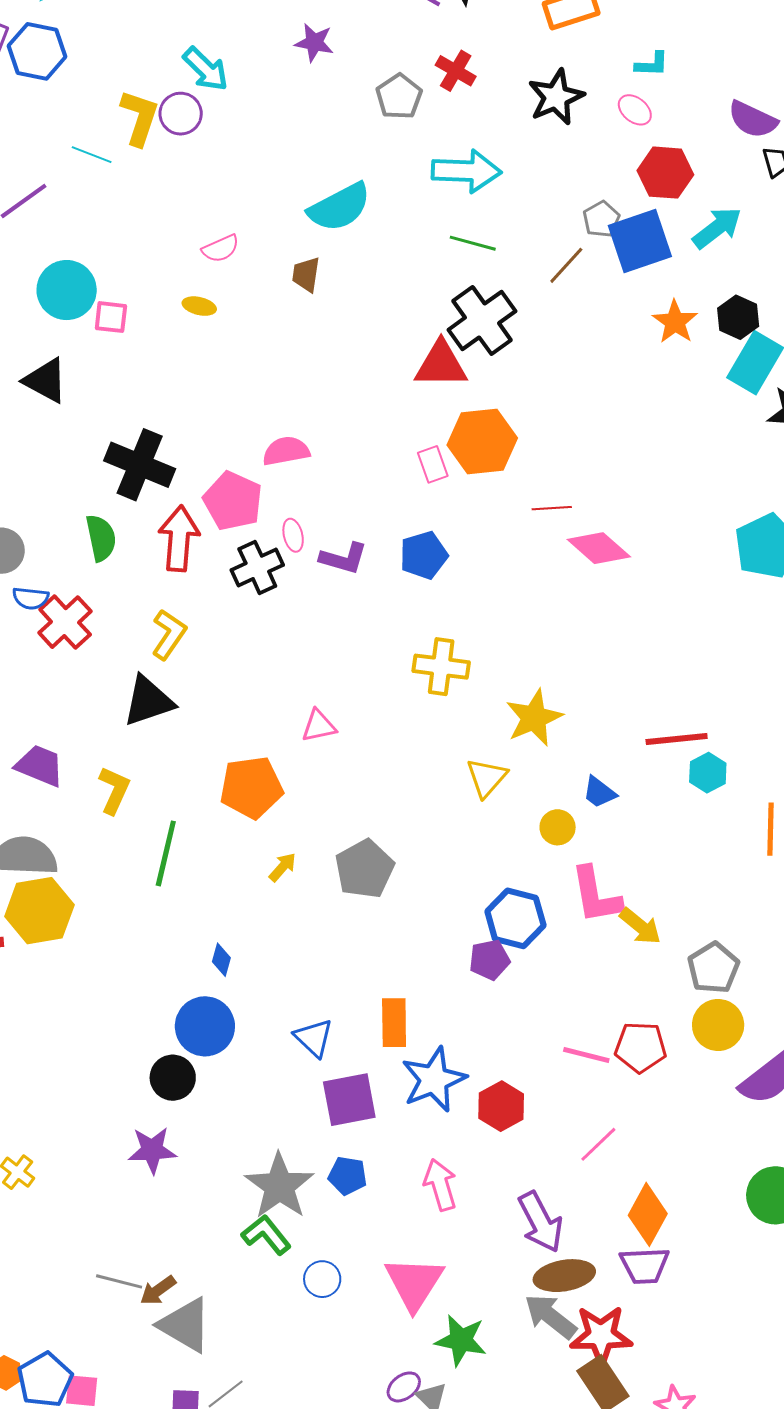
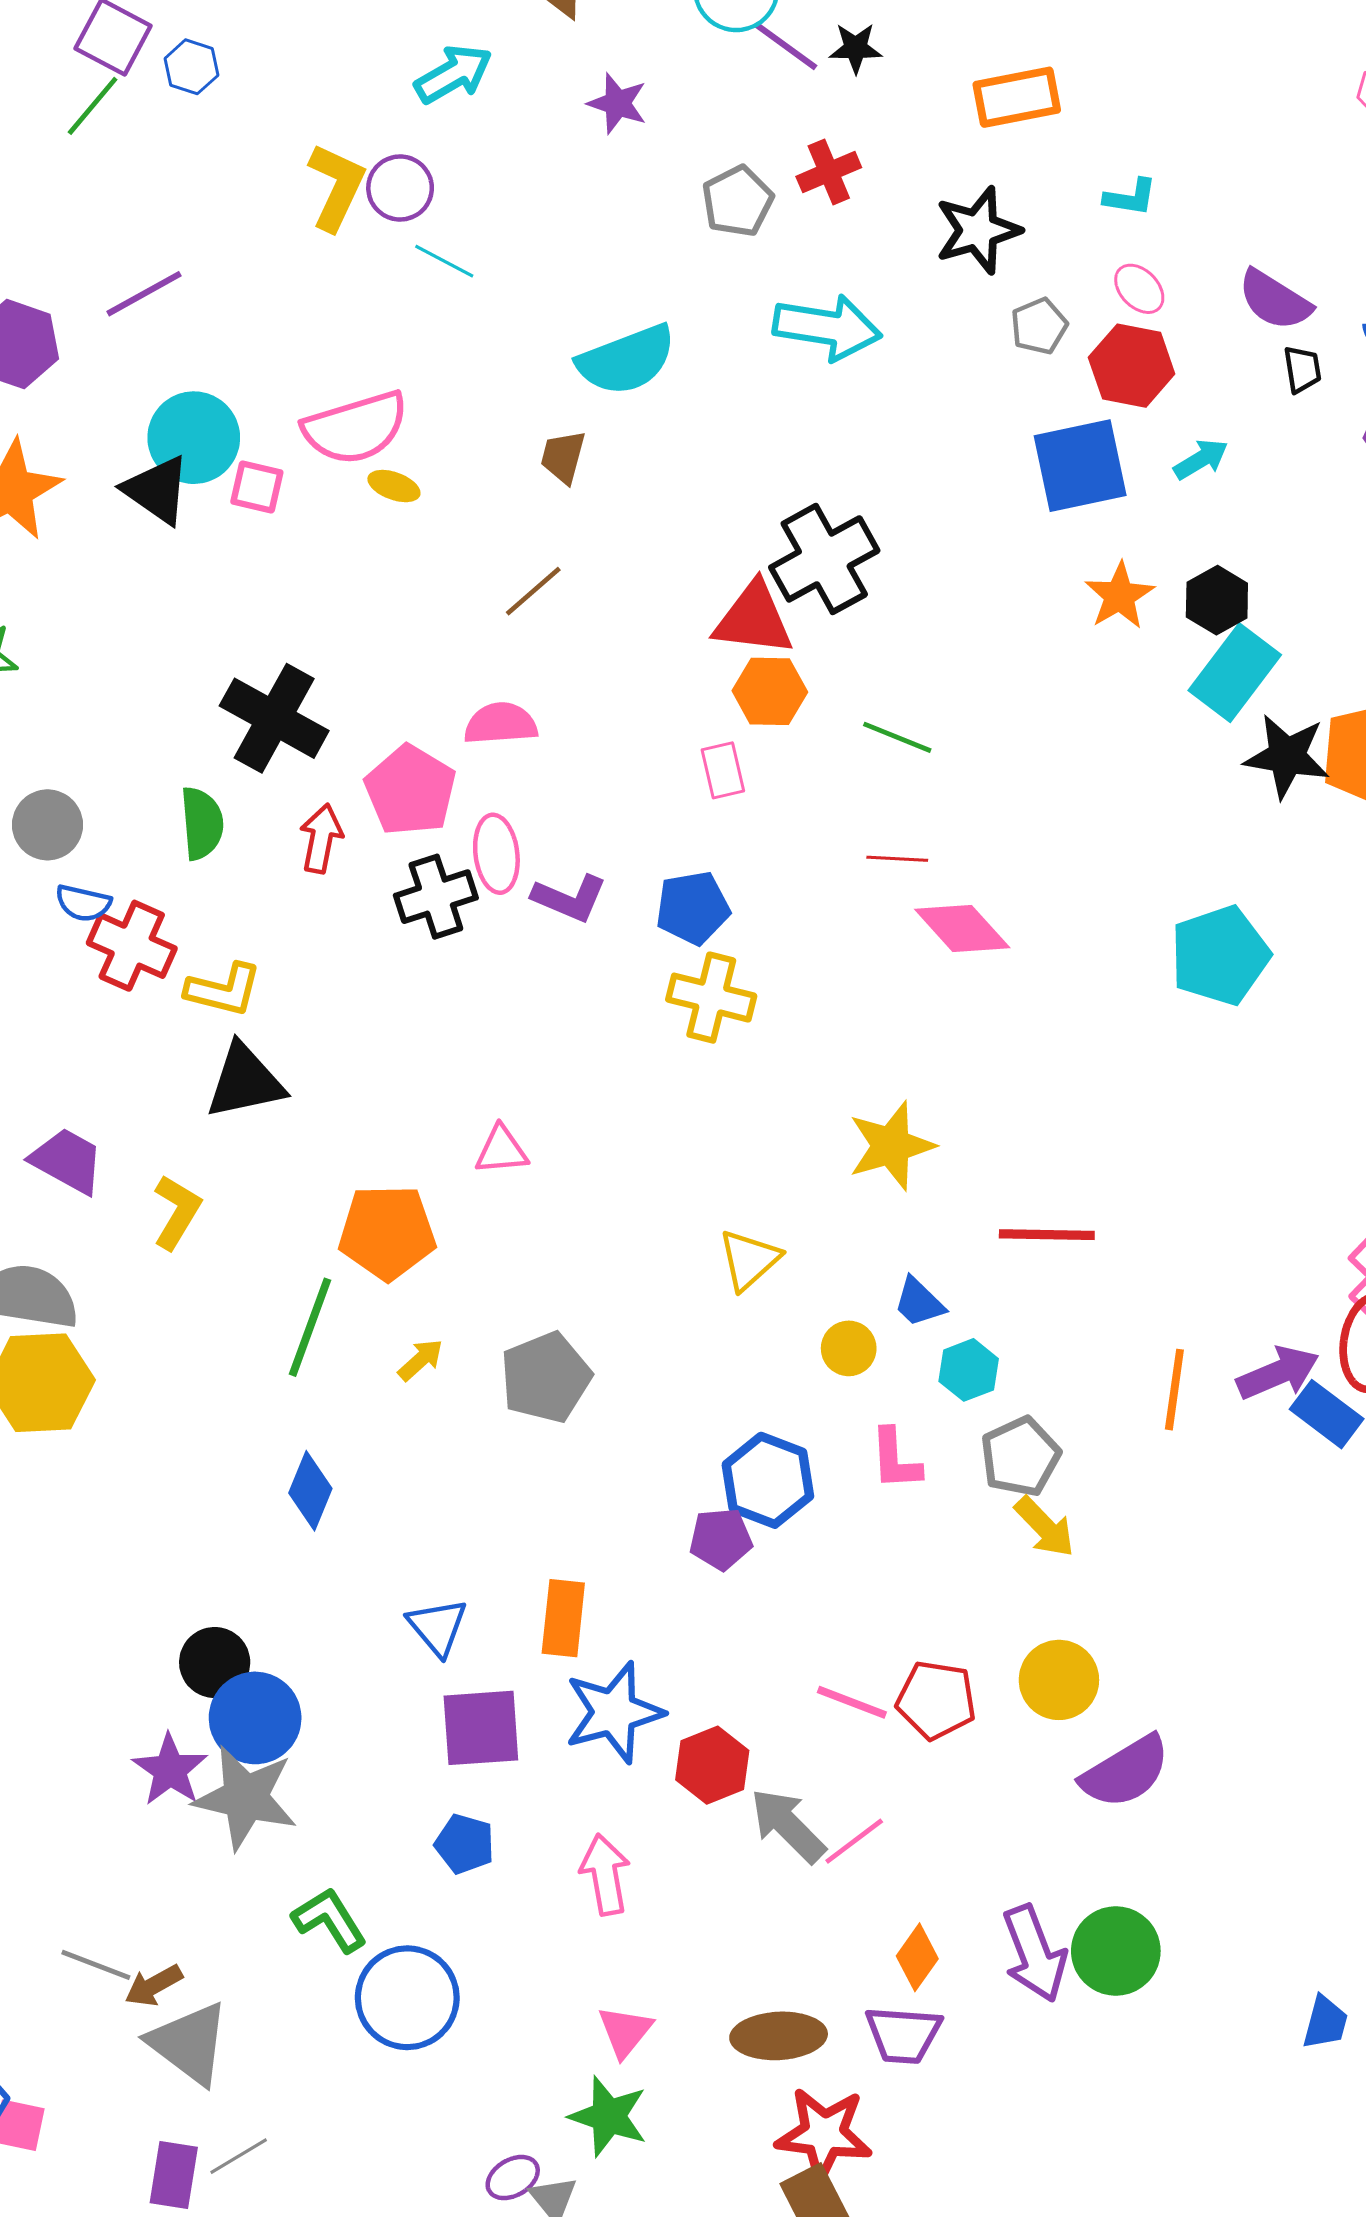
blue hexagon: (37, 51) -> (191, 67), size x0.6
cyan arrow: (206, 69) -> (453, 74), moved, turned -81
red cross: (456, 71) -> (829, 172), turned 30
pink ellipse: (635, 110) -> (1139, 289), moved
cyan line: (92, 155) -> (444, 261), moved
gray pentagon: (601, 219) -> (1039, 326), moved
cyan arrow: (717, 228) -> (1201, 459), size x0.7
green line: (473, 243) -> (897, 737), moved
pink semicircle: (221, 249) -> (355, 428), moved, size x1.8
brown line: (566, 265) -> (533, 591), moved
black triangle: (46, 381) -> (157, 490), moved
orange hexagon: (482, 441) -> (770, 691), moved, size x0.7
pink ellipse: (293, 535) -> (496, 854), size x1.5
red arrow: (179, 539) -> (321, 838), size x0.7
red cross: (65, 622) -> (132, 946), turned -30
yellow L-shape: (169, 634) -> (224, 990), moved, turned 63
yellow cross: (441, 667) -> (711, 998), moved
yellow star: (534, 718) -> (891, 1146), moved
cyan hexagon: (708, 773) -> (969, 1370), moved
green line: (166, 853) -> (310, 1327), moved
pink L-shape: (596, 895) -> (895, 1459), size x0.7
yellow arrow: (640, 926) -> (1045, 1527), moved
blue diamond: (221, 960) -> (310, 1491), size x1.5
gray pentagon: (713, 968) -> (1020, 1457), moved
blue circle: (205, 1026) -> (255, 1718), moved
purple star: (152, 1150) -> (170, 1770), turned 30
gray star: (279, 1186) -> (245, 1798), moved, turned -30
orange diamond: (648, 1214) -> (917, 1957), size x0.7
purple arrow: (541, 1222) -> (1034, 1954), moved
blue circle: (322, 1279) -> (407, 1998), size x1.8
pink triangle: (414, 1283) -> (625, 2031), moved, size x0.6
gray arrow: (550, 1316) -> (788, 1826), moved

